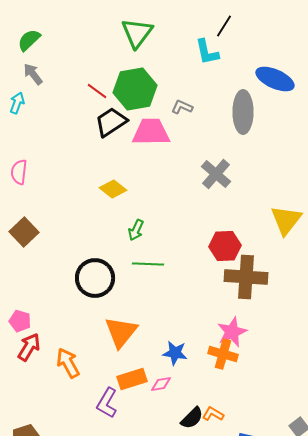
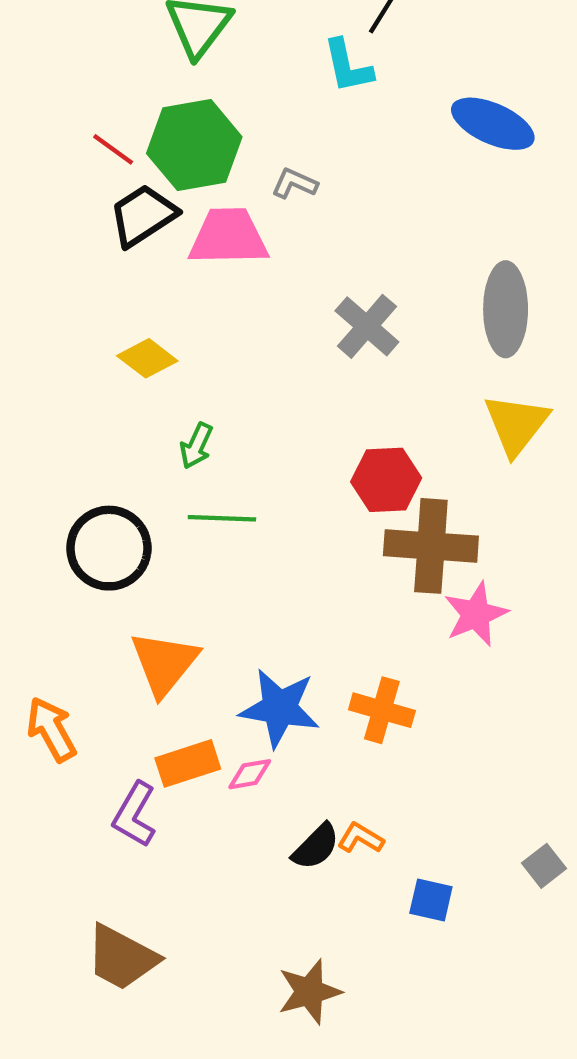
gray ellipse: (243, 112) -> (506, 309), moved
pink star: (232, 332) -> (476, 614), moved
blue star: (175, 353) -> (280, 708), size x1.5

